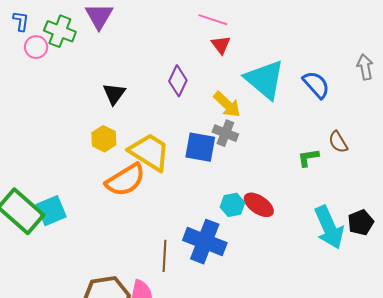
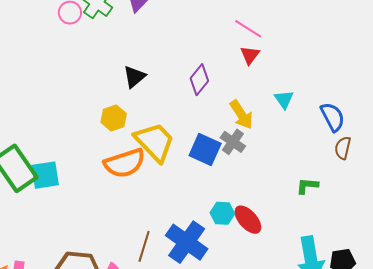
cyan triangle: (265, 79) -> (284, 99), size x0.5
brown semicircle: (338, 142) -> (343, 148), moved, turned 30

